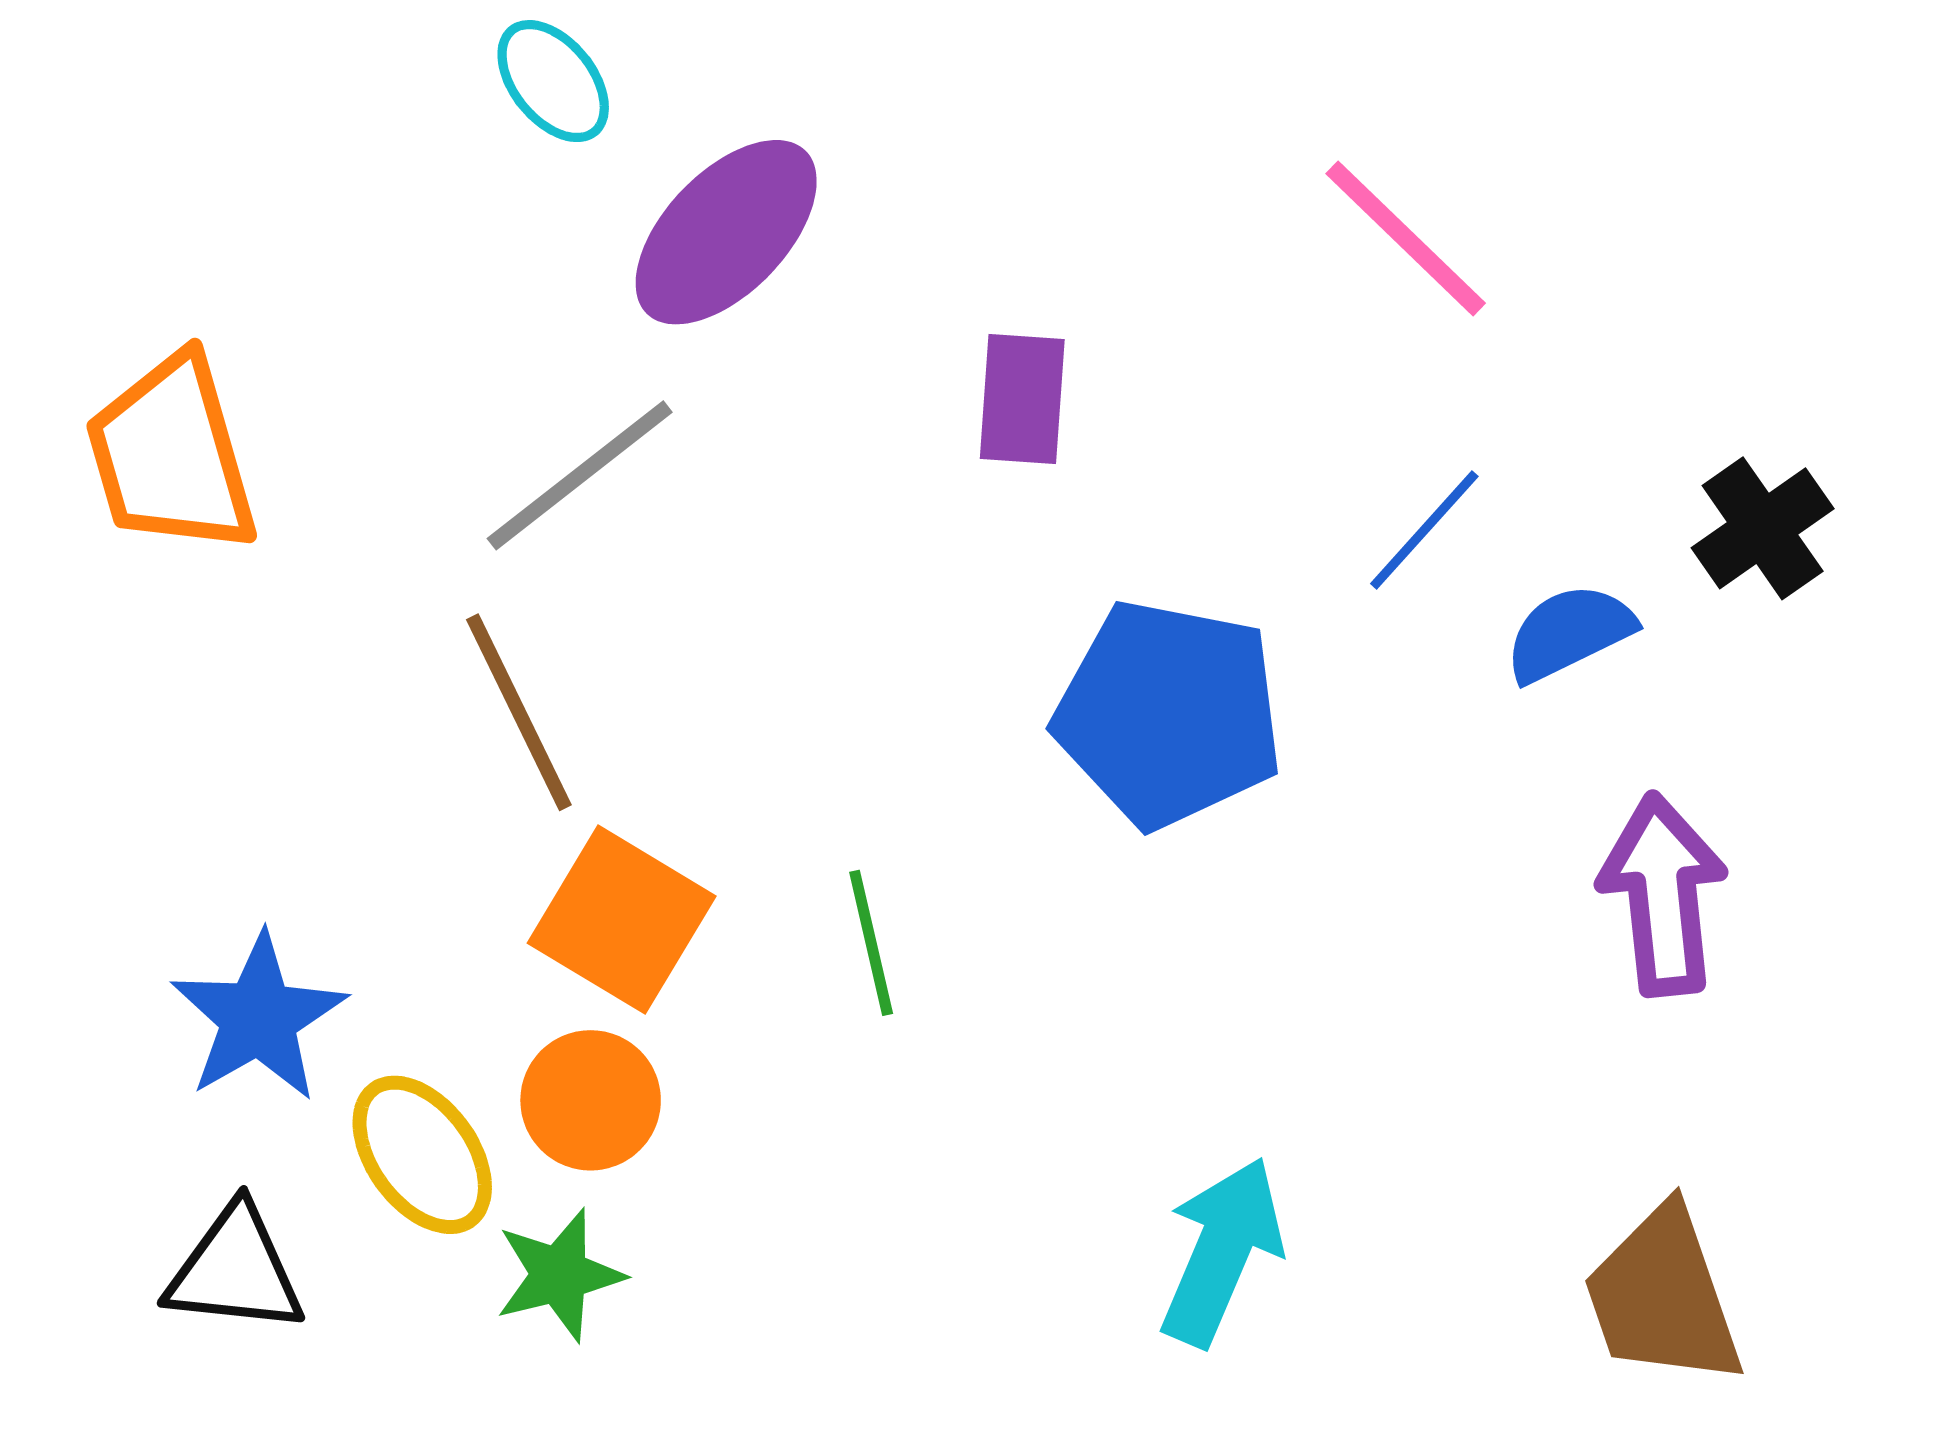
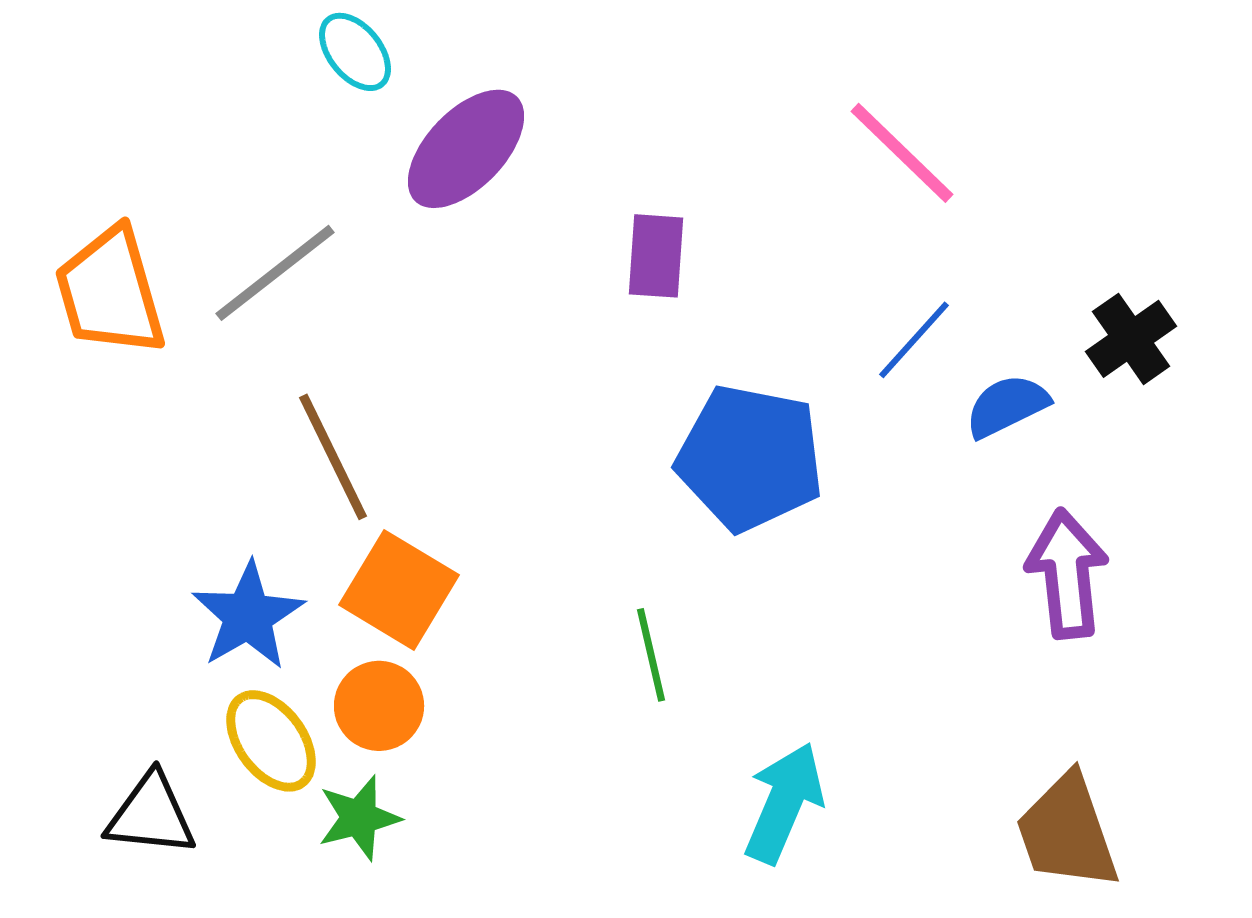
gray line: (580, 475) -> (275, 273), moved
green line: (871, 943) -> (651, 655), moved
blue star: (259, 1018) -> (248, 616), moved

